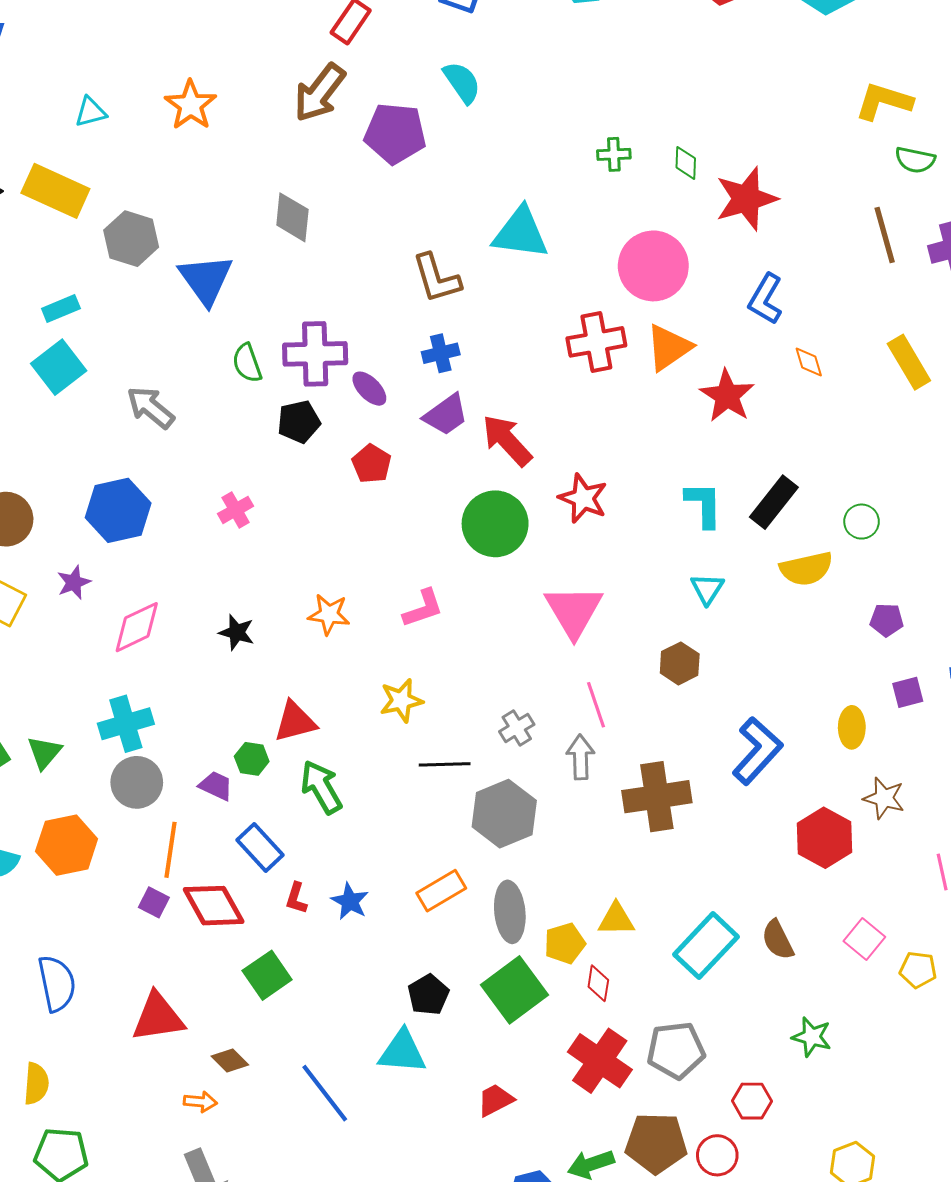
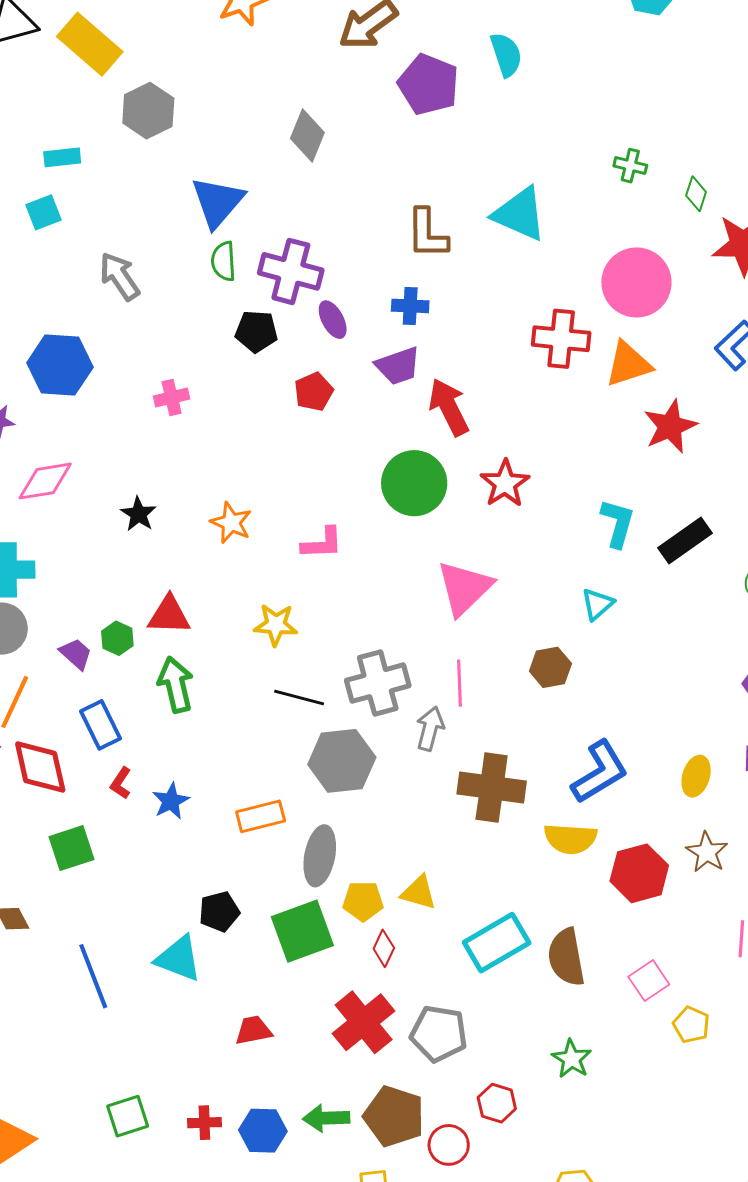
blue triangle: (206, 279) -> (218, 202), moved
cyan square: (59, 367) -> (44, 212), size x0.7
yellow semicircle: (806, 569) -> (570, 839), moved
gray cross: (517, 728) -> (378, 683), size x1.8
brown semicircle: (778, 940) -> (566, 957), size x1.4

